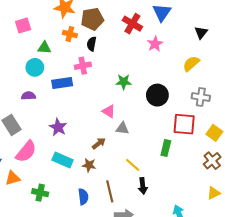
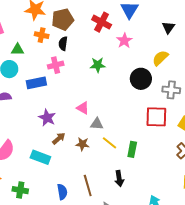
green star: (124, 82) -> (98, 65), moved
black circle: (157, 95) -> (141, 79), moved
purple star: (58, 127) -> (47, 118), moved
brown arrow: (99, 143) -> (59, 138), moved
green rectangle: (166, 148) -> (132, 149), moved
brown star: (89, 165) -> (82, 144), moved
yellow line: (133, 165) -> (110, 143), moved

